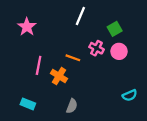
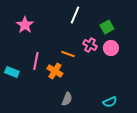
cyan semicircle: (130, 95) -> (110, 102), moved
cyan rectangle: (28, 104) -> (12, 72), moved

